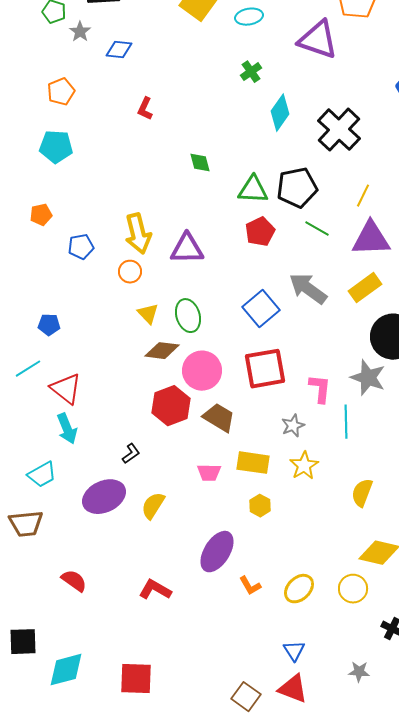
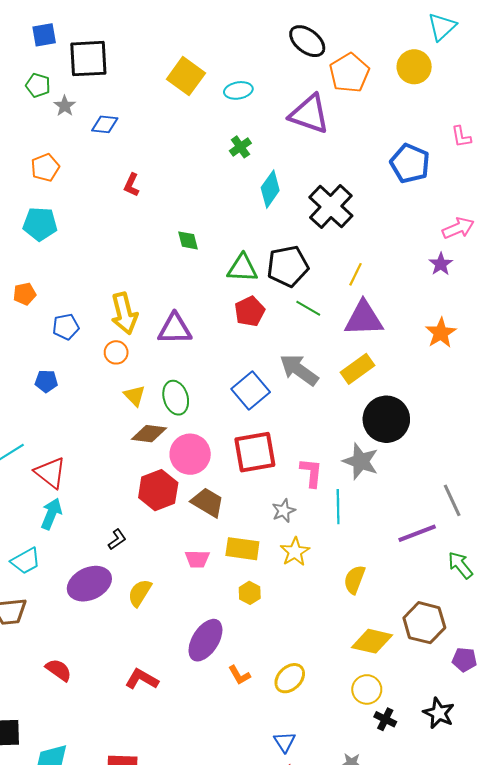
blue pentagon: (49, 325) -> (46, 381), moved
cyan arrow: (67, 429) -> (51, 514), turned -136
yellow circle: (353, 589) -> (367, 689), moved

